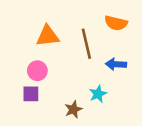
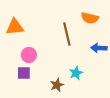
orange triangle: (48, 36) -> (15, 27), moved
blue arrow: (116, 64) -> (99, 48), moved

